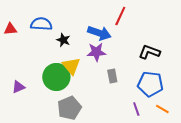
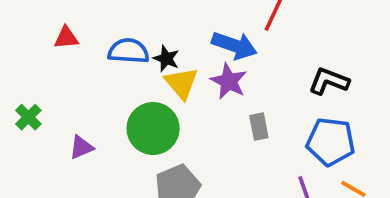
blue semicircle: (41, 24) -> (129, 51), moved
purple star: (96, 52) -> (229, 81), turned 30
yellow triangle: (71, 66) -> (181, 83), moved

